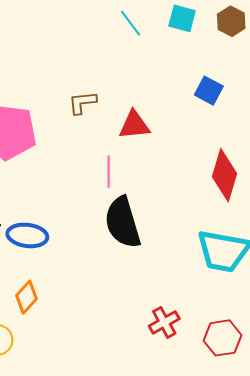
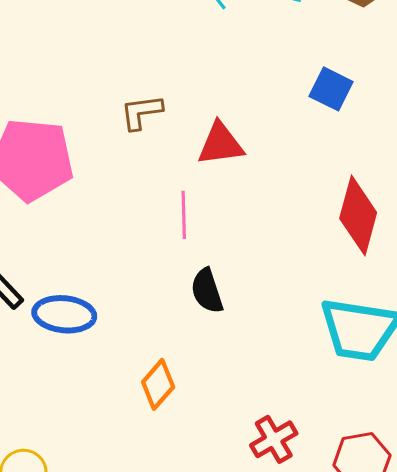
black semicircle: (123, 222) -> (207, 291), size x0.6
orange diamond: (26, 297) -> (158, 384), moved

